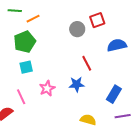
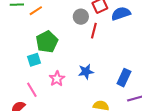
green pentagon: (25, 42) -> (47, 42), moved
blue semicircle: (117, 45) -> (121, 14), moved
red line: (87, 63) -> (94, 31), moved, turned 49

